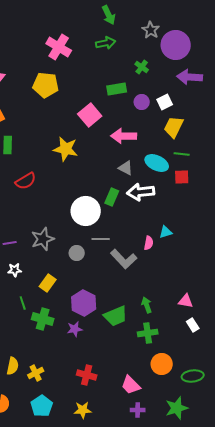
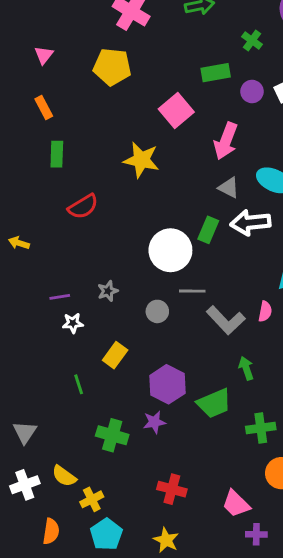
pink arrow: (124, 136) -> (226, 141), turned -70
gray star: (43, 239) -> (108, 291), size x0.6
pink semicircle: (149, 243) -> (265, 311), moved
white star: (15, 270) -> (73, 323), moved
green arrow: (147, 305) -> (246, 368), moved
green cross: (43, 319) -> (112, 435), moved
yellow semicircle: (13, 366) -> (64, 476), turned 114
yellow cross: (36, 373) -> (92, 499), moved
yellow star: (83, 410) -> (166, 540), turned 30
purple cross: (138, 410) -> (256, 534), moved

